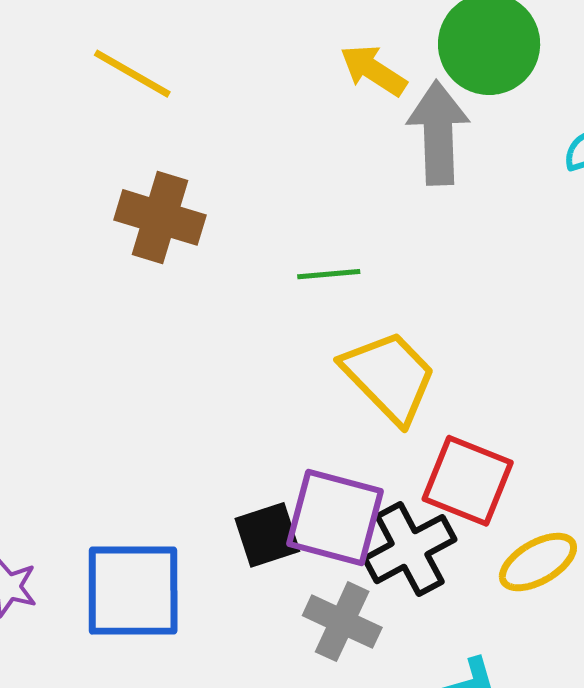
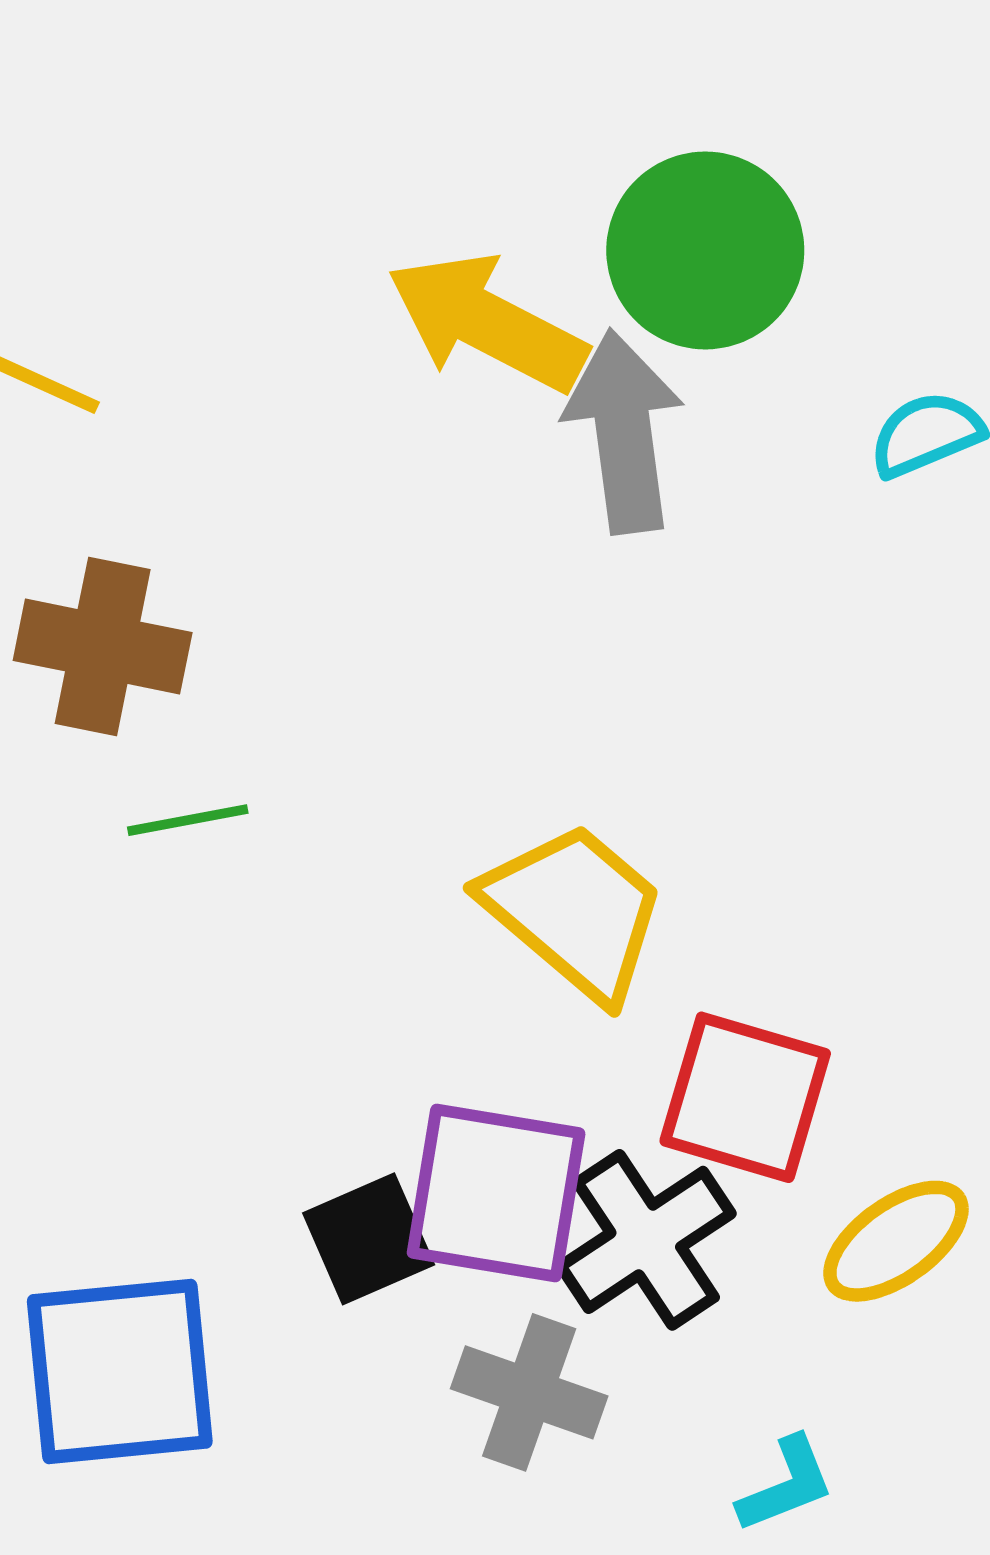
yellow arrow: (373, 70) -> (487, 323), size x1.5
green line: (329, 274) -> (188, 820), moved

